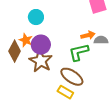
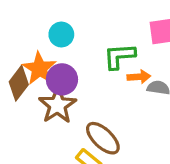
orange star: (26, 40) -> (39, 69), size x1.5
green L-shape: (79, 52) -> (119, 56), moved

